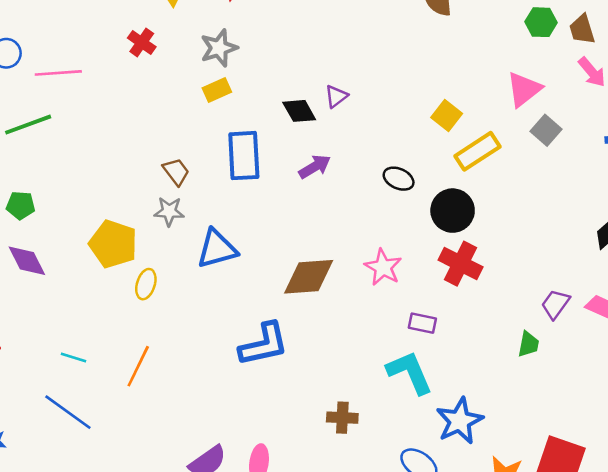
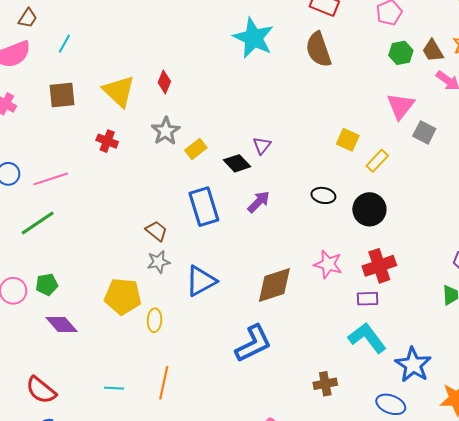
yellow rectangle: (217, 90) -> (196, 149), moved
yellow rectangle: (477, 151) -> (377, 161), size x0.7
red cross: (461, 264) -> (379, 266), moved, turned -32

